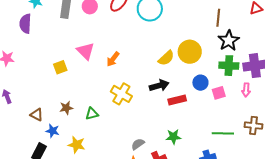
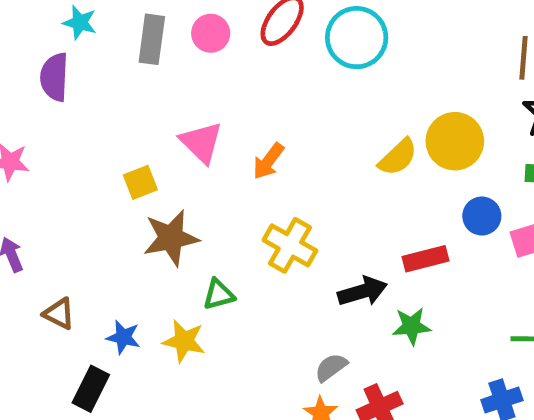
black arrow: (159, 86) -> (363, 291), moved
brown star: (66, 108) -> (171, 238), moved, size x1.6
brown triangle: (37, 115) -> (59, 314), moved
green star: (173, 137) -> (412, 326), moved
yellow star: (77, 145) -> (184, 341), moved

